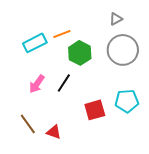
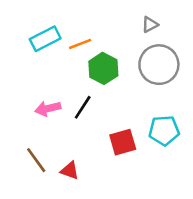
cyan rectangle: (35, 43) -> (45, 39), moved
pink arrow: (37, 84) -> (48, 109), turned 42

